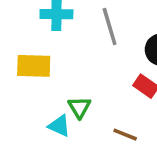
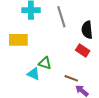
green triangle: (79, 107) -> (45, 63), turned -40

